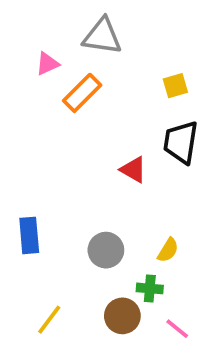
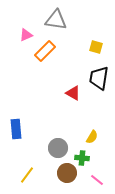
yellow square: (175, 86) -> (96, 47), turned 32
gray circle: (106, 250) -> (58, 148), moved

